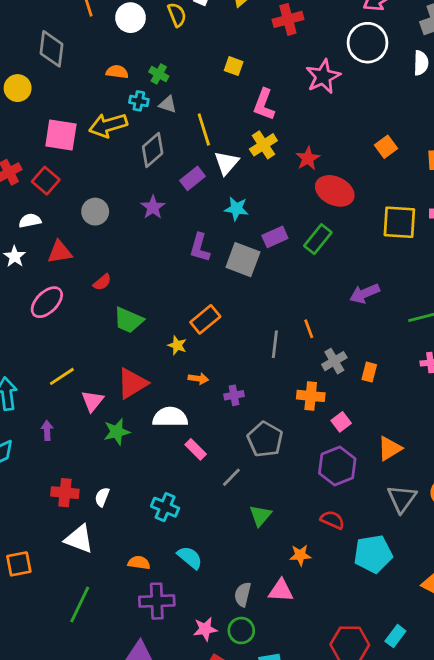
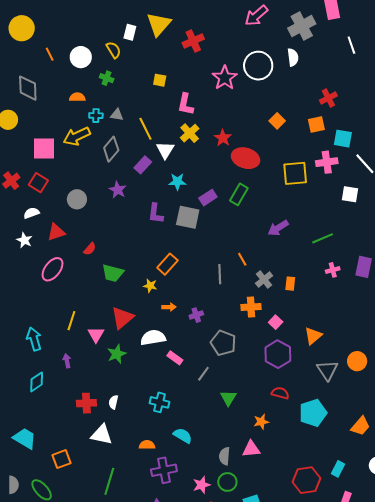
white circle: (368, 43) -> (258, 66), moved
green cross: (159, 74) -> (107, 78), moved
yellow line: (62, 376) -> (71, 321), turned -30

